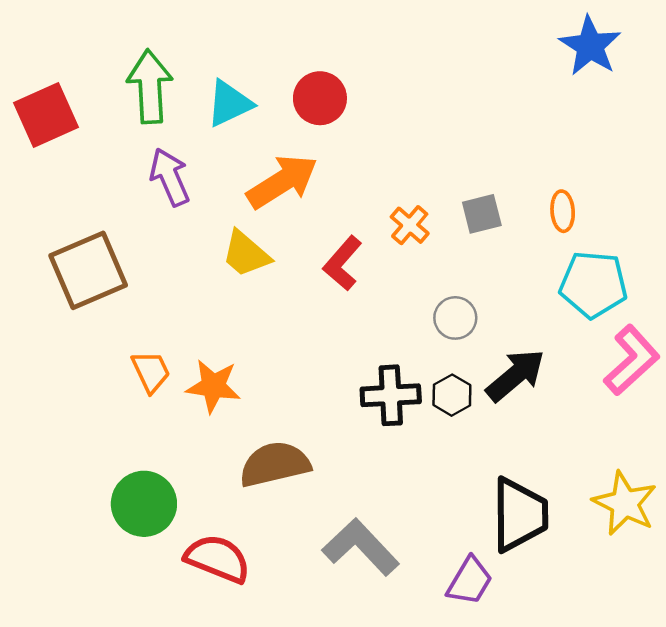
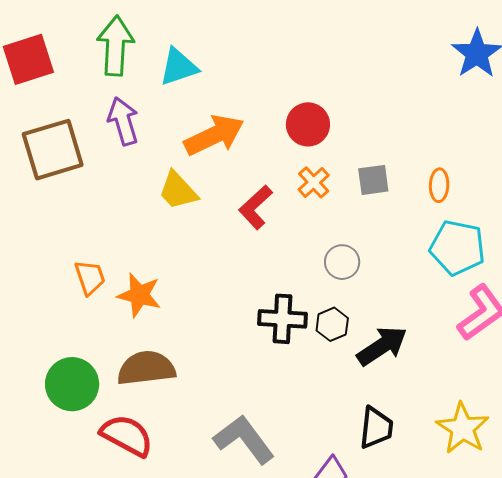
red circle: (320, 98) -> (308, 124), moved
brown square: (88, 270) -> (53, 150), moved
black arrow: (515, 375) -> (382, 346), moved
brown semicircle: (275, 464) -> (146, 368), moved
black trapezoid: (520, 515) -> (376, 428), size x0.7

